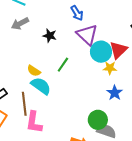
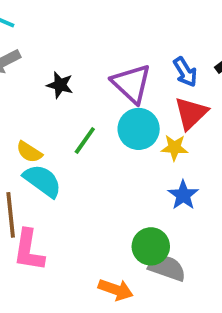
blue arrow: (77, 13) -> (185, 72), moved
cyan circle: (101, 52) -> (139, 129), moved

